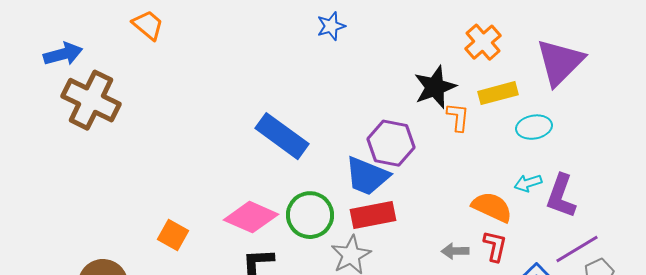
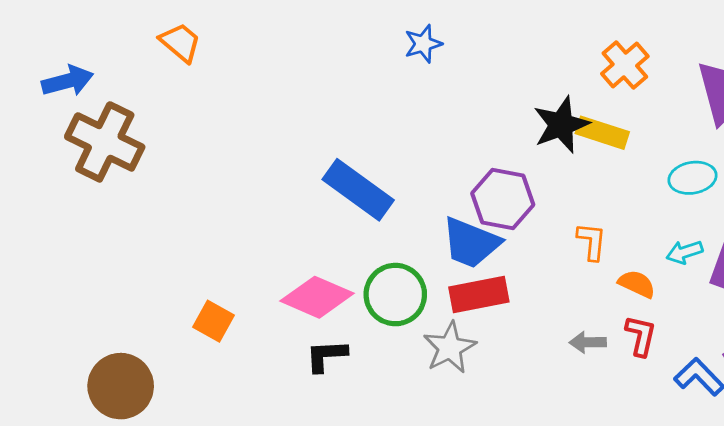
yellow rectangle: (498, 93) -> (602, 133), moved, turned 33
orange L-shape: (458, 117) -> (592, 241), moved
orange semicircle: (492, 207) -> (637, 284), size x0.7

